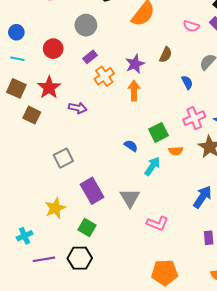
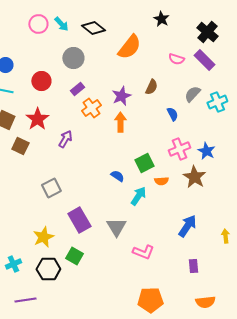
purple arrow: (78, 108) -> (65, 139), turned -72
black hexagon: (80, 258) -> (48, 269), moved
purple line: (44, 259) -> (25, 300), moved

